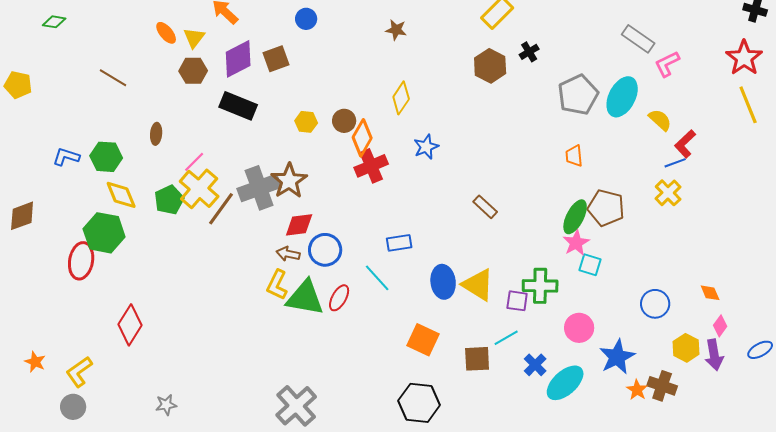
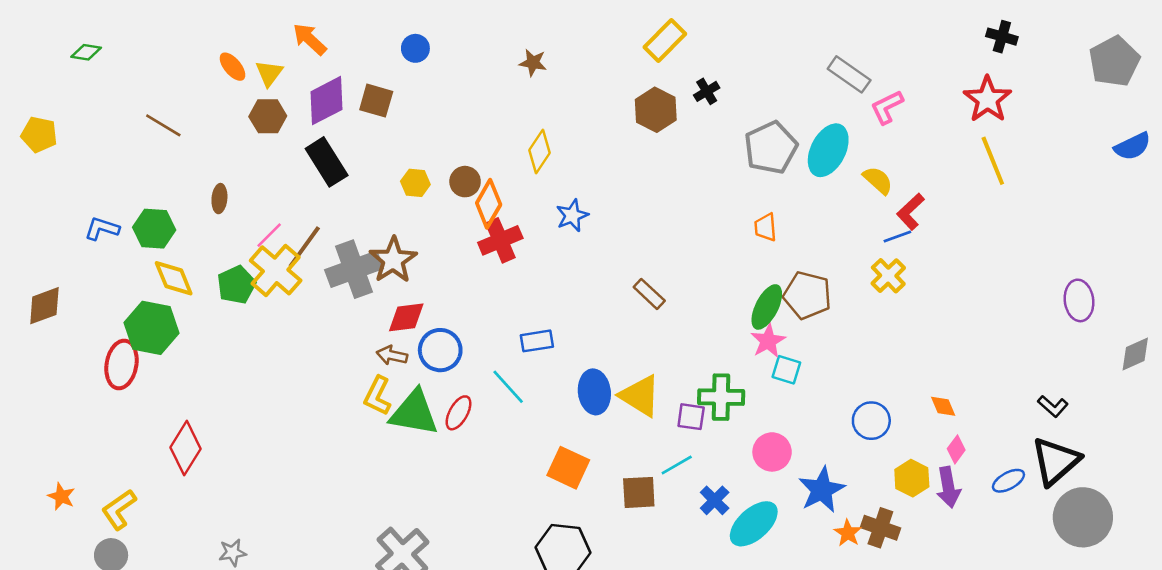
brown square: (276, 59) -> (376, 101), turned 36
black rectangle: (238, 106) -> (327, 162), turned 36
brown line: (221, 209) -> (304, 247), moved

